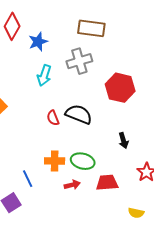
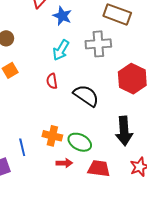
blue star: (38, 42) -> (62, 16), turned 30
red semicircle: (53, 118) -> (52, 81), moved
black arrow: (123, 141) -> (124, 131), size x1.8

